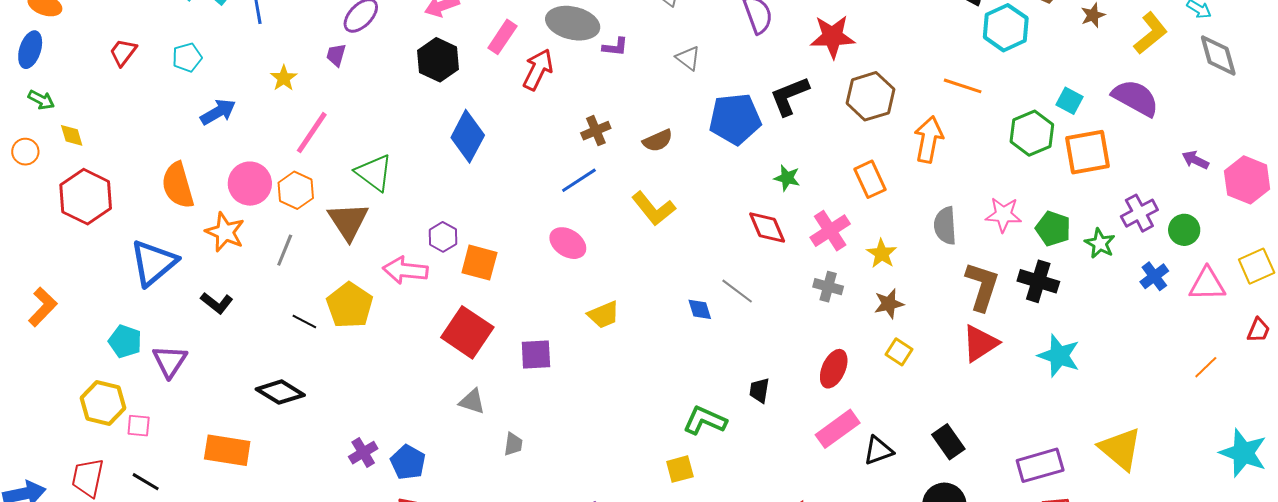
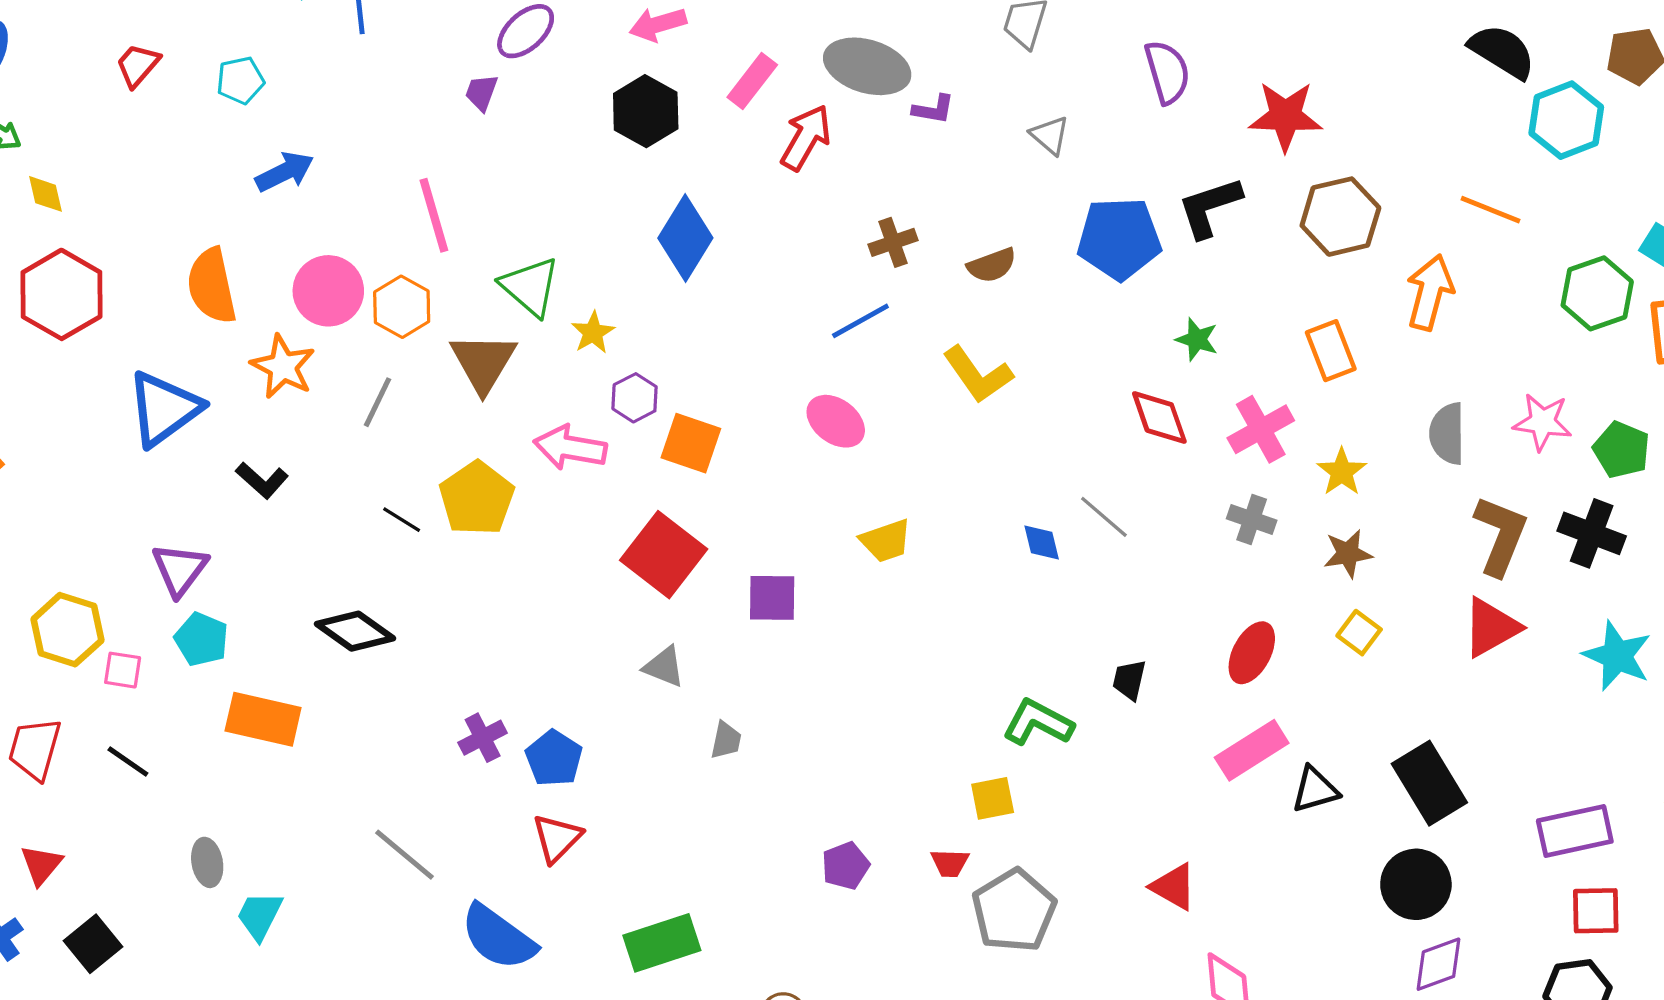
yellow star: (284, 78) -> (593, 333), moved
pink line: (312, 133) -> (434, 215), turned -54
cyan pentagon: (125, 341) -> (202, 639), moved
black rectangle: (948, 442) -> (1429, 783), size x1.4

